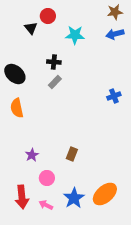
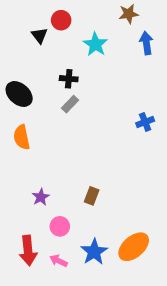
brown star: (115, 12) -> (129, 14), moved
blue arrow: (115, 34) -> (146, 43), turned 96
cyan star: (75, 35) -> (95, 44), turned 30

